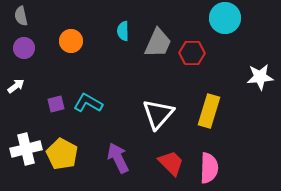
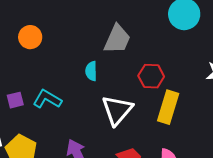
cyan semicircle: (123, 31) -> (91, 71), moved
red hexagon: (192, 53) -> (151, 76), moved

